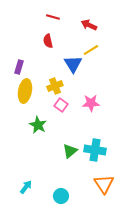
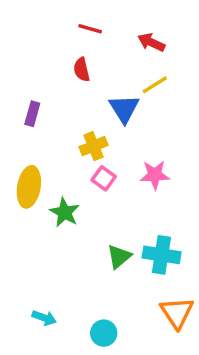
yellow ellipse: (25, 91) -> (29, 187), moved
cyan arrow: (26, 187) -> (44, 318), turned 72

